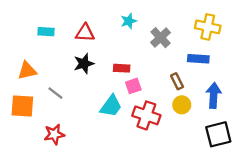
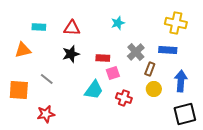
cyan star: (129, 21) -> (118, 23), moved
gray cross: (161, 38) -> (136, 52), moved
orange triangle: (27, 71) -> (23, 50), moved
brown rectangle: (177, 81) -> (150, 69), turned 48
red cross: (146, 115) -> (124, 98), size x0.7

